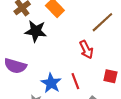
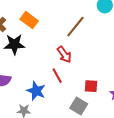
red square: (110, 76) -> (91, 86), moved
red line: (75, 81) -> (57, 76), moved

